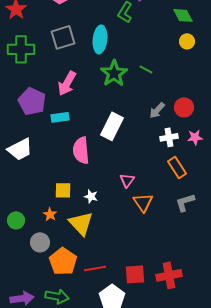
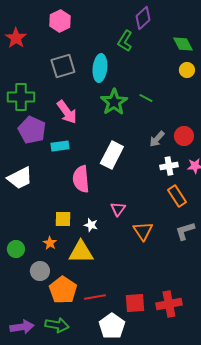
green cross: (21, 49) -> (21, 97), moved
pink arrow: (67, 83) -> (67, 112), turned -65
pink triangle: (127, 180) -> (118, 209), moved
yellow triangle: (81, 223) -> (81, 252), turned -48

